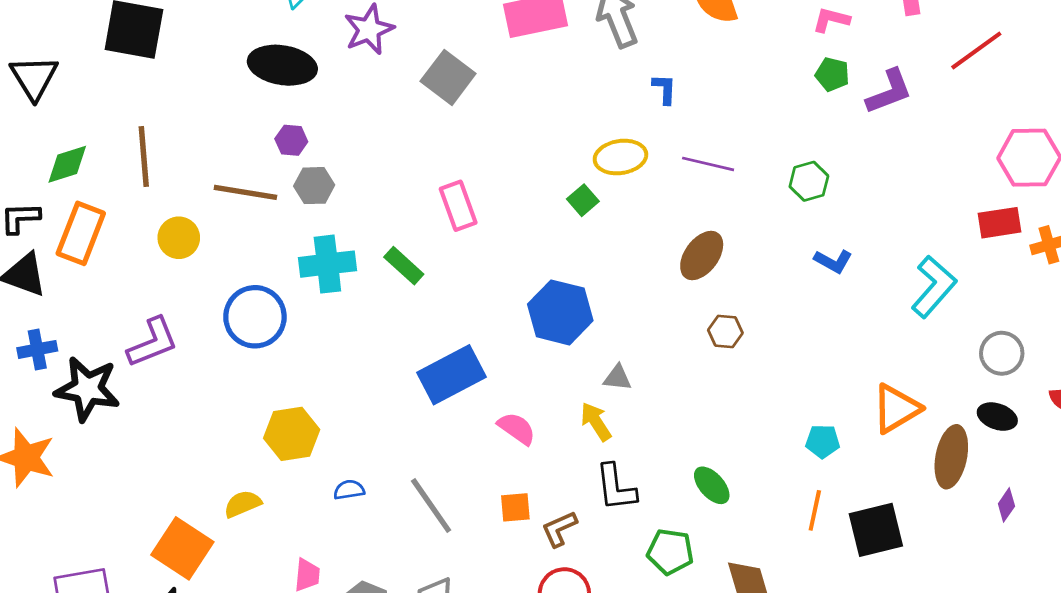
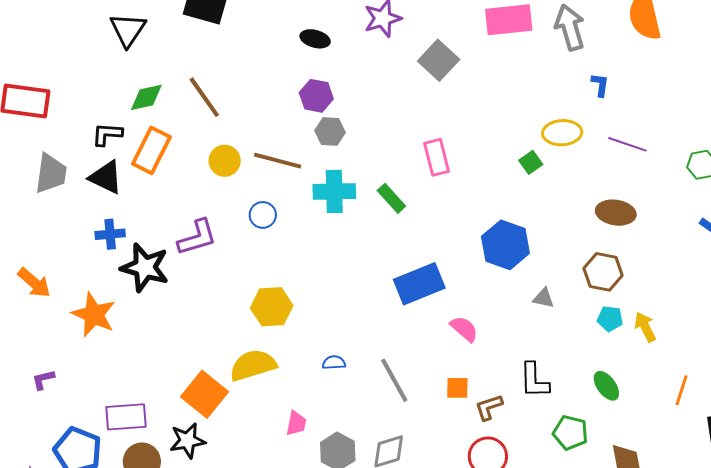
black ellipse: (282, 65) -> (315, 39), size x0.6
purple hexagon: (291, 140) -> (316, 96), size x1.4
brown line: (144, 156) -> (204, 97), turned -36
brown line: (245, 192) -> (278, 161), moved
brown ellipse: (702, 256) -> (616, 213), turned 57
blue circle: (255, 317) -> (263, 215), moved, size x0.6
brown hexagon: (725, 331) -> (603, 272), moved, size x1.5
yellow arrow: (596, 422) -> (645, 327), moved
yellow hexagon: (292, 434) -> (272, 307), moved
cyan pentagon: (823, 441) -> (610, 319), moved
yellow semicircle: (243, 504) -> (253, 365), size x1.6
orange line: (815, 510) -> (682, 390), moved

